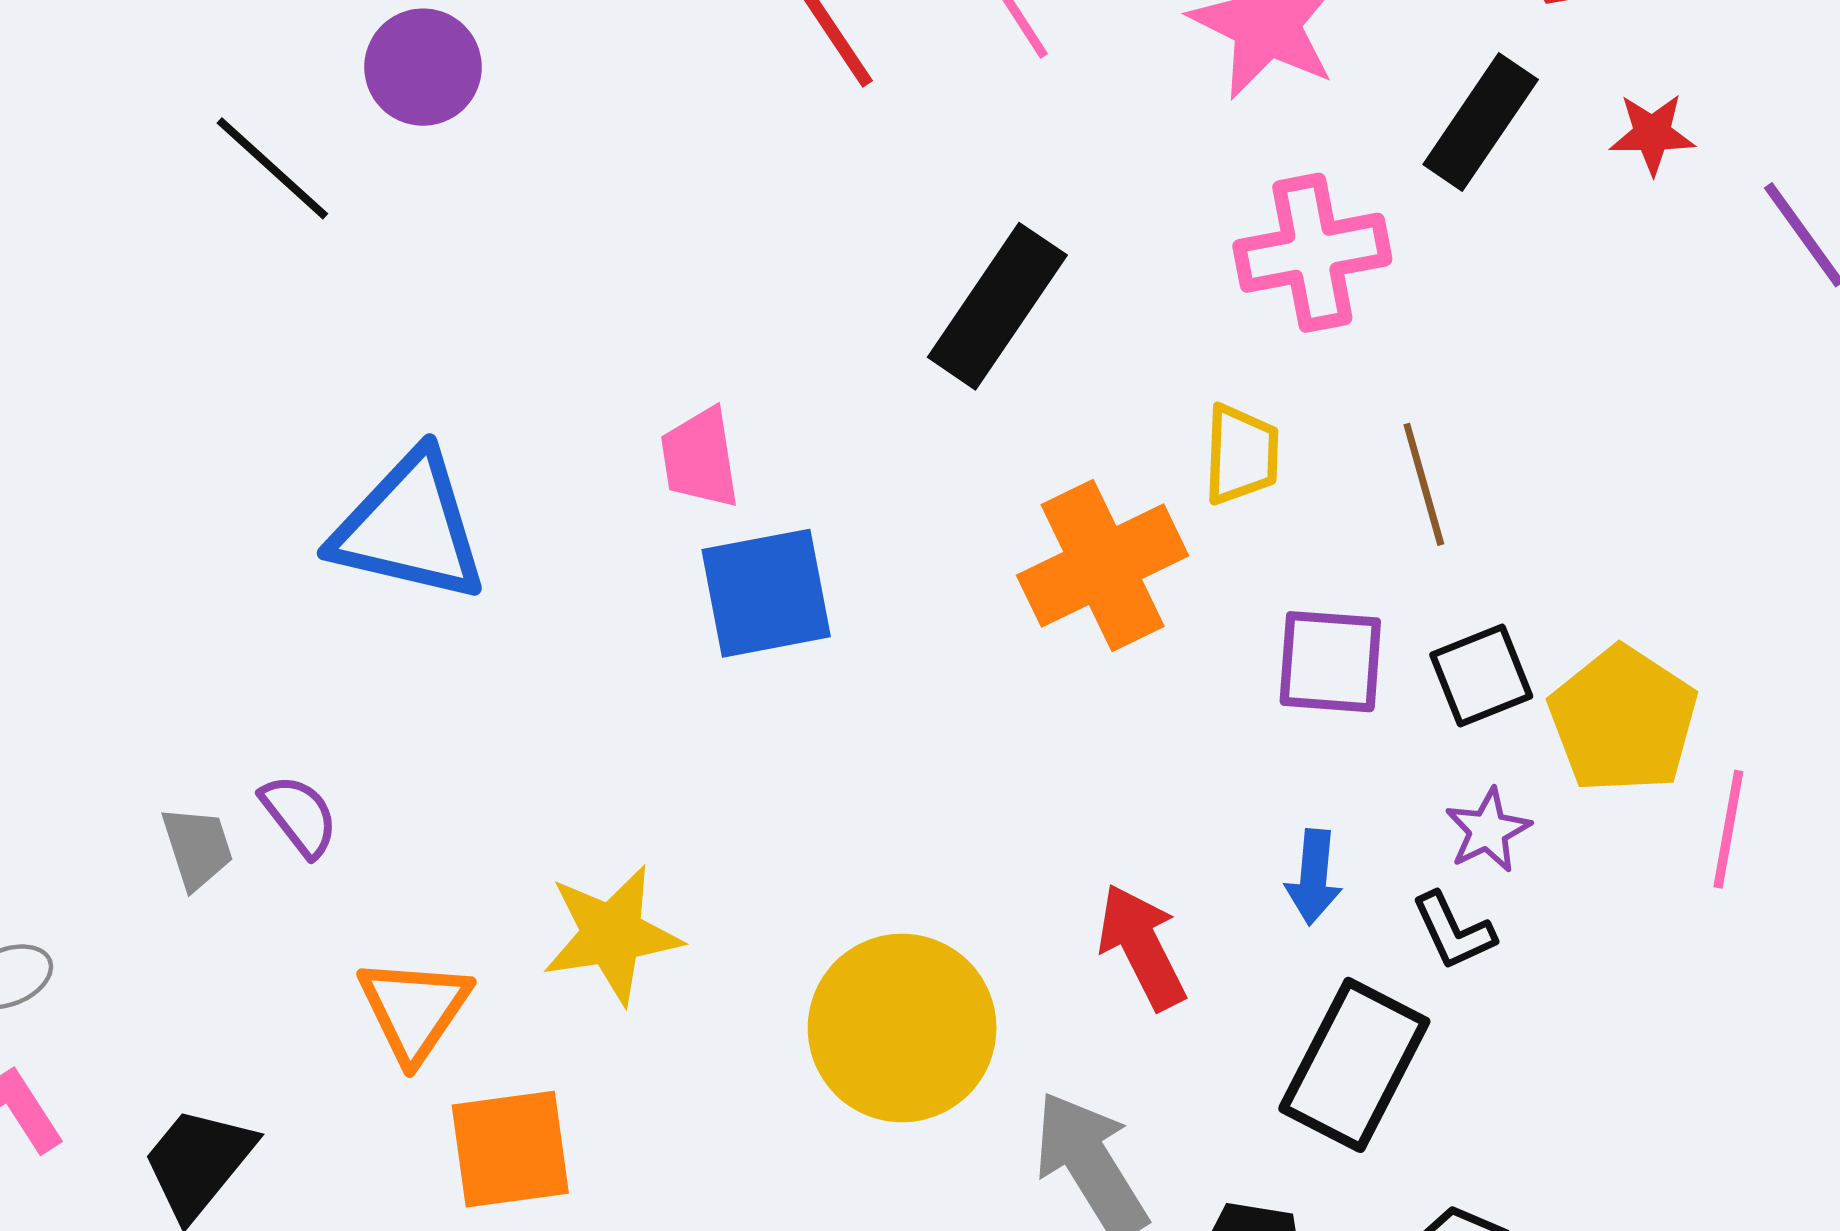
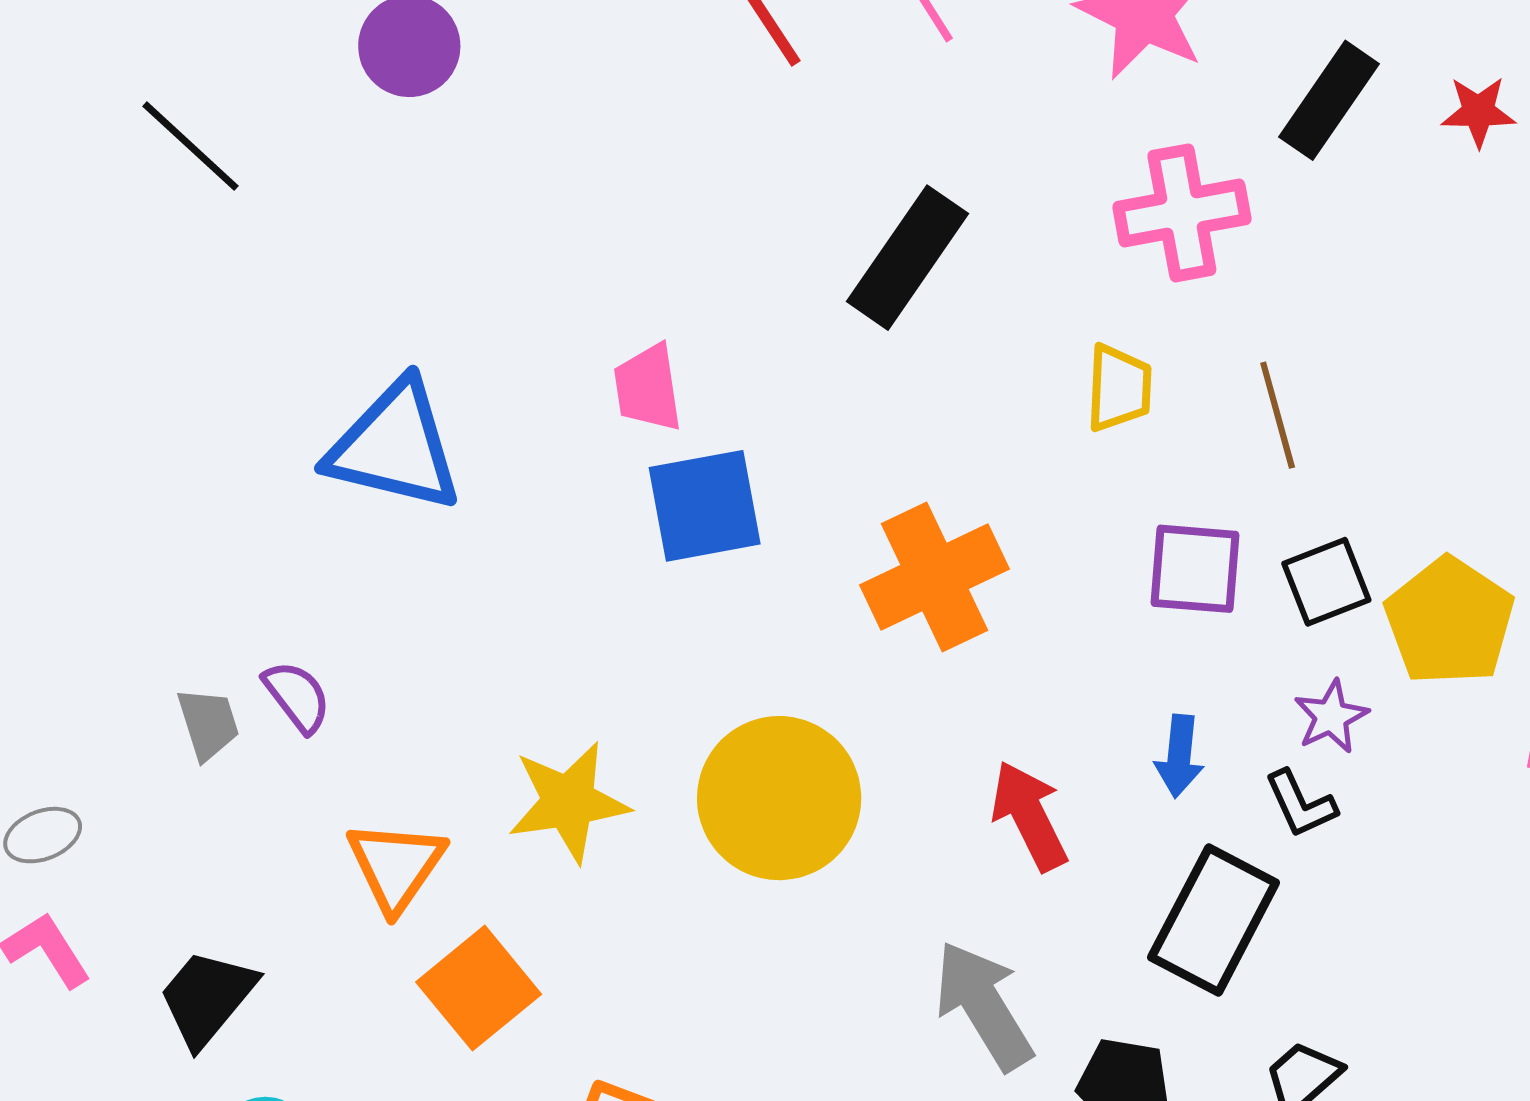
black line: (272, 168) -> (191, 146), moved
orange cross: (1103, 565) -> (934, 577), moved
yellow circle: (902, 1028) -> (779, 798), moved
orange square: (510, 1149) -> (479, 988), turned -32

